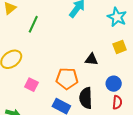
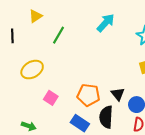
black triangle: (91, 59) -> (118, 94), moved, turned 40

